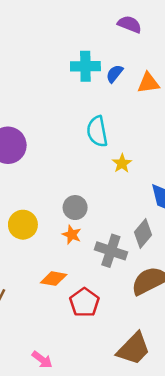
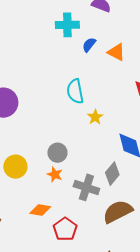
cyan cross: (85, 66) -> (67, 25), moved
orange triangle: (148, 83) -> (116, 52), turned 36

